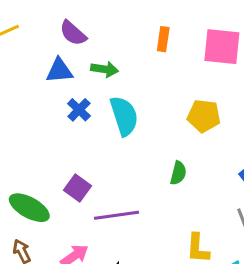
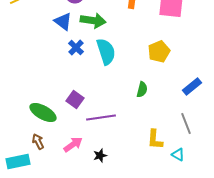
green arrow: (105, 69) -> (93, 21), size x1.4
blue triangle: (59, 71) -> (63, 22), turned 42
yellow pentagon: (204, 116) -> (159, 52), turned -30

